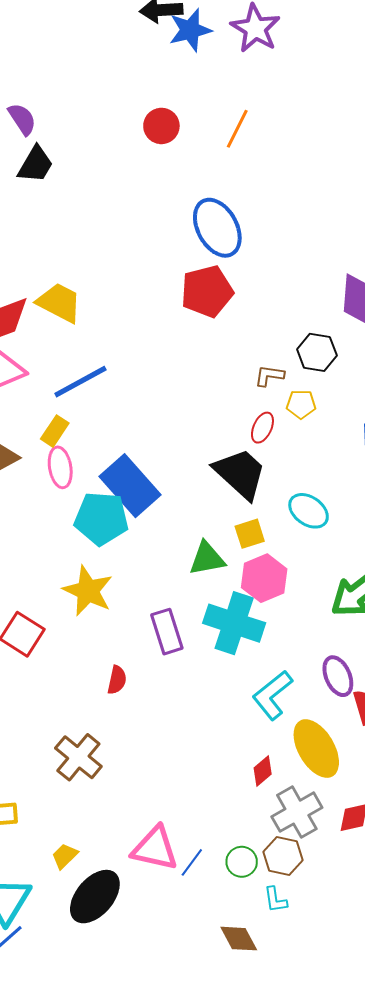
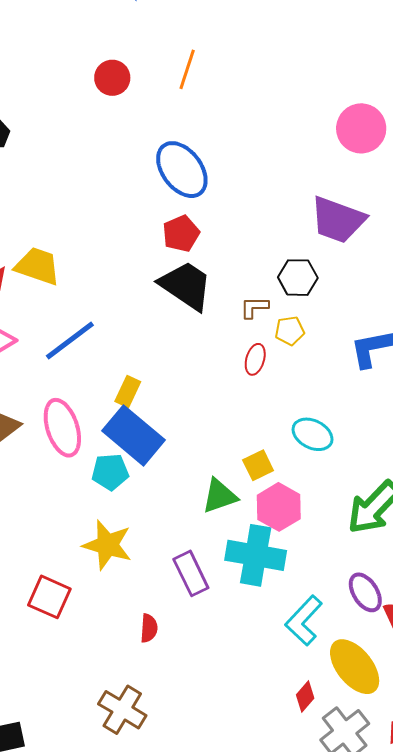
red pentagon: (207, 291) -> (181, 234), size x0.7
yellow rectangle: (55, 431) -> (128, 392), moved
pink ellipse: (60, 467) -> (62, 428), size x1.4
black trapezoid: (240, 473) -> (186, 286), moved
cyan pentagon: (101, 518) -> (110, 472), size x0.7

